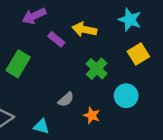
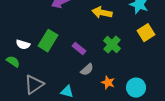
purple rectangle: (56, 39) -> (79, 49), moved
cyan circle: (126, 96) -> (136, 88), moved

